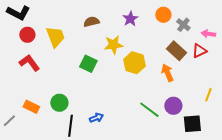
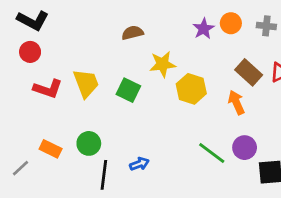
purple star: (130, 19) -> (204, 29), moved
gray cross: (183, 25) -> (266, 26), moved, turned -32
red circle: (27, 35) -> (30, 52), moved
yellow trapezoid: (55, 37) -> (86, 83), moved
red L-shape: (29, 63) -> (48, 89), turned 145

